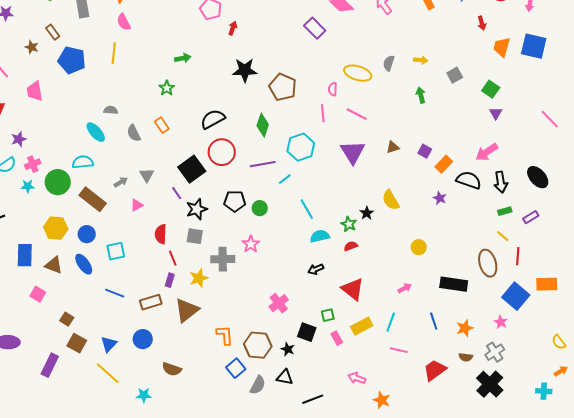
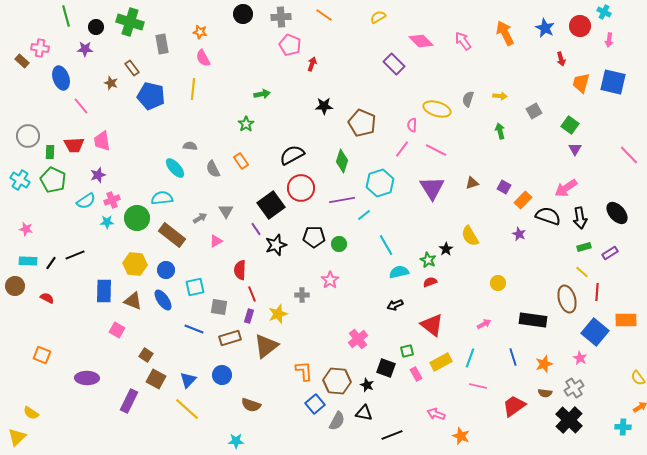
black star: (245, 70) -> (324, 106), size x0.7
pink trapezoid: (35, 91) -> (102, 141), moved
pink line: (323, 113) -> (402, 149), turned 42
gray square: (195, 236) -> (219, 307), moved
gray cross: (223, 259) -> (302, 295), size x0.6
cyan star: (144, 395) -> (236, 441), moved

